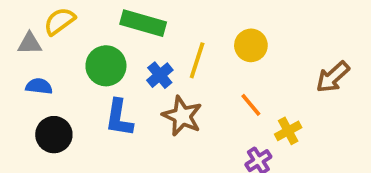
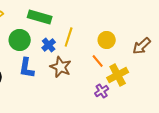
yellow circle: (251, 45) -> (107, 40), moved
yellow cross: (288, 131) -> (118, 75), size x1.5

